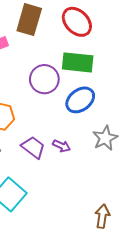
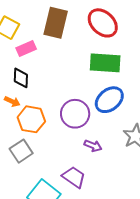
purple circle: (44, 79) -> (75, 114), moved
purple trapezoid: (33, 147) -> (74, 177), moved

